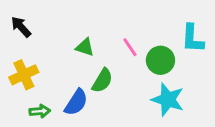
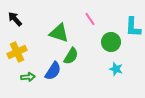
green triangle: (85, 47) -> (59, 33), size x1.5
pink line: (130, 47) -> (90, 19), moved
cyan star: (168, 100) -> (116, 69), size x0.6

